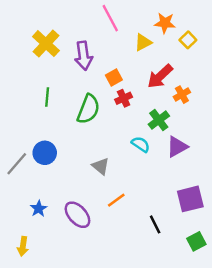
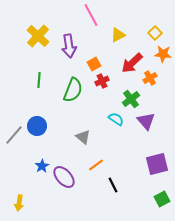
orange star: (165, 23) -> (163, 54), moved
purple triangle: (177, 147) -> (146, 121), turned -42
blue star: (39, 209) -> (42, 166), moved
black line: (155, 224) -> (113, 185), moved

